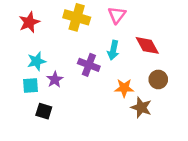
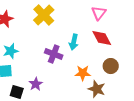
pink triangle: (117, 15) -> (99, 13), moved
yellow cross: (77, 17) -> (44, 15), turned 30
purple star: (55, 79) -> (36, 84), moved

